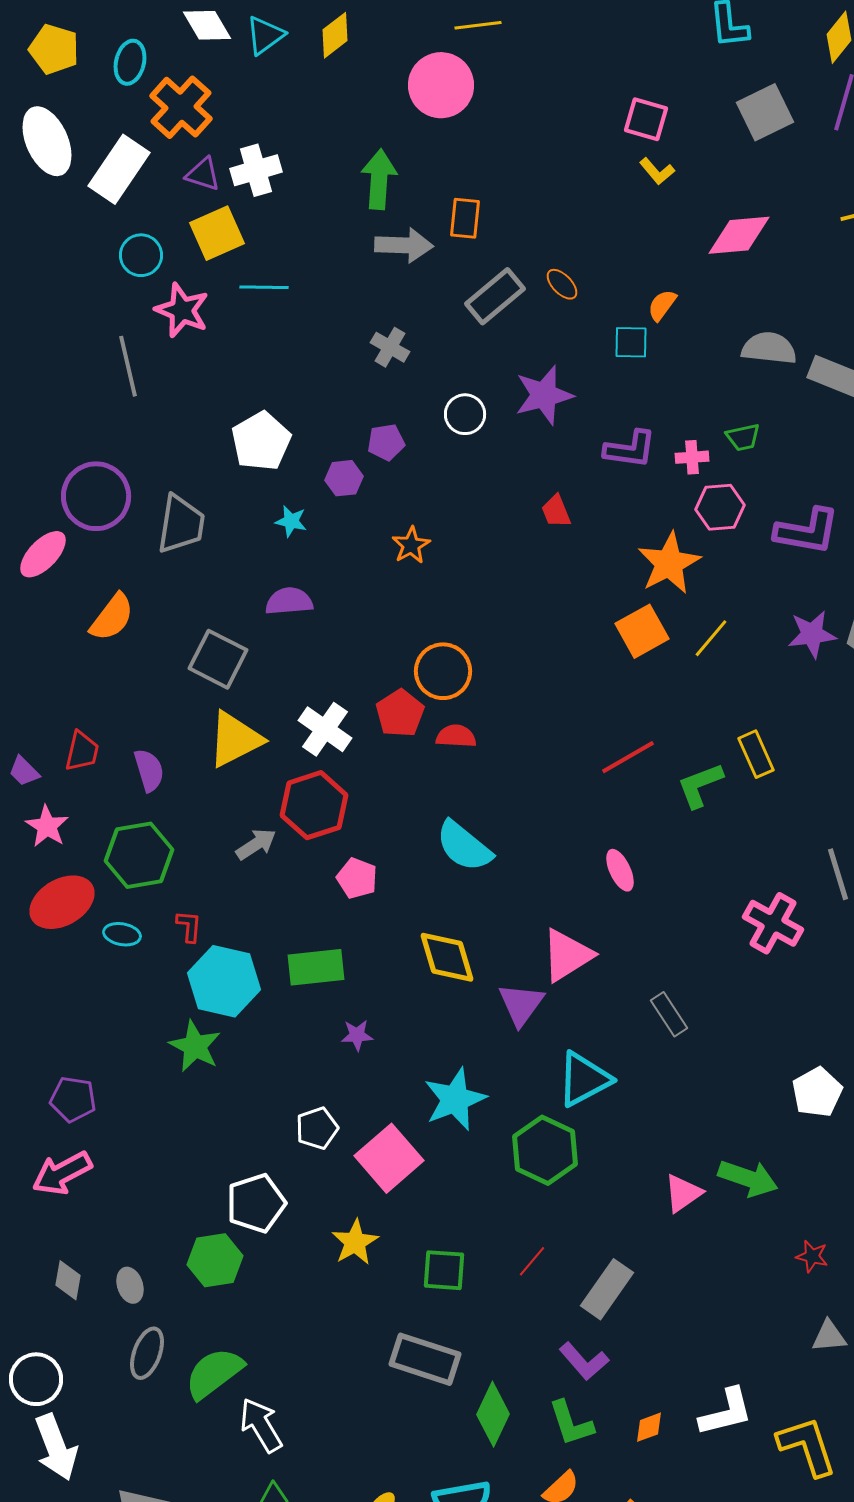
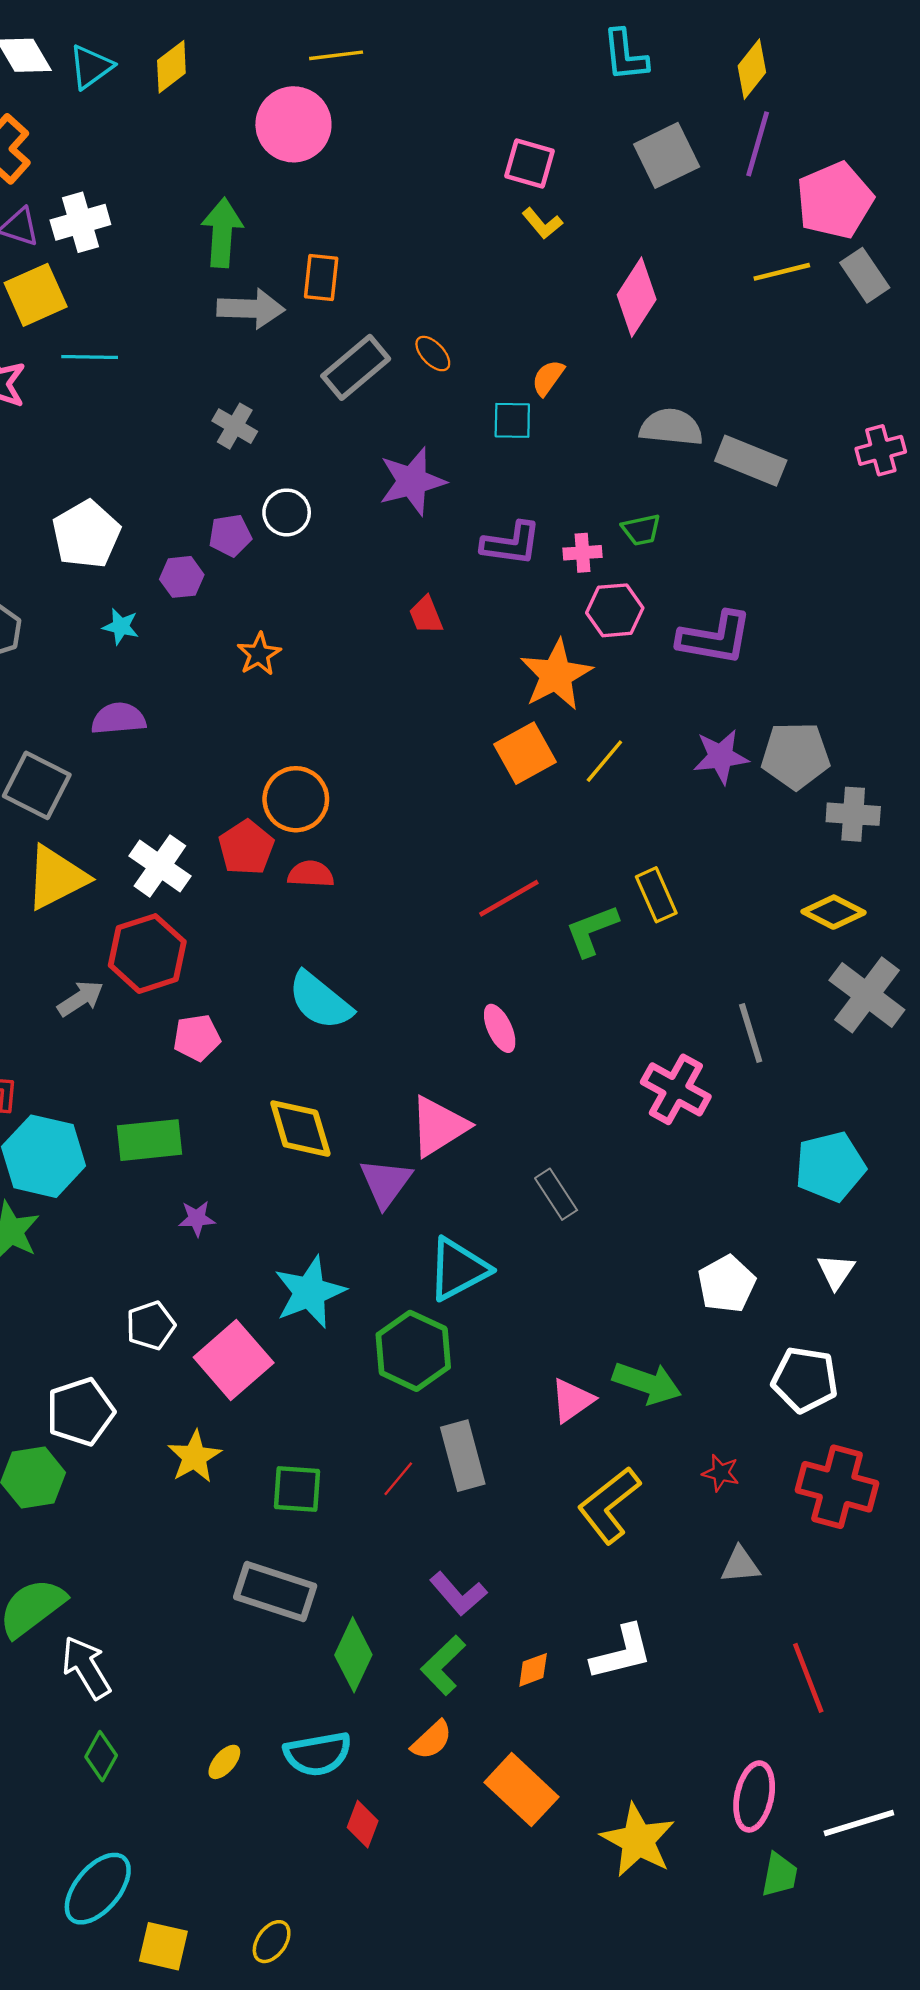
pink diamond: (739, 235) -> (637, 297), turned -52
white circle: (465, 414) -> (287, 512), moved
pink pentagon: (357, 878) -> (197, 1038), turned -30
gray rectangle: (607, 1289) -> (463, 1456), moved, turned -50
green L-shape: (571, 1423) -> (443, 1665), turned 64
yellow L-shape: (807, 1446) -> (609, 1505), moved, turned -110

